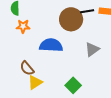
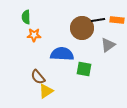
gray triangle: (92, 49) -> (108, 45), moved
green square: (73, 85) -> (84, 69), moved, turned -35

